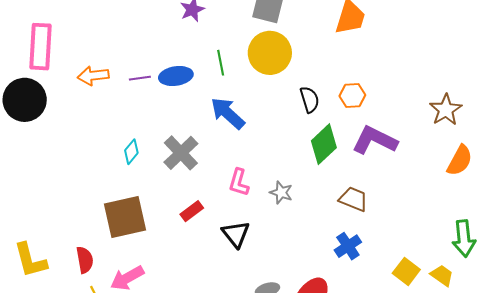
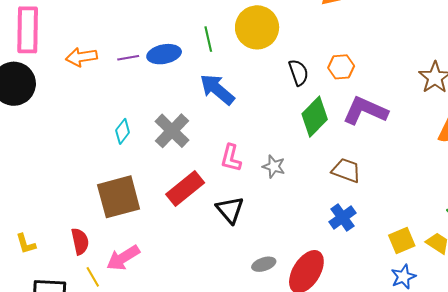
red rectangle: (192, 211) -> (185, 188), size x1.6
yellow L-shape: (30, 260) -> (26, 244), size x0.6
yellow square: (406, 271) -> (402, 241), turned 32

